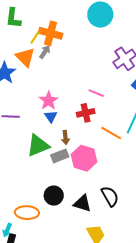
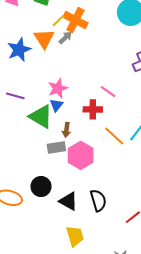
green triangle: (38, 146) -> (41, 117), moved, turned 40

